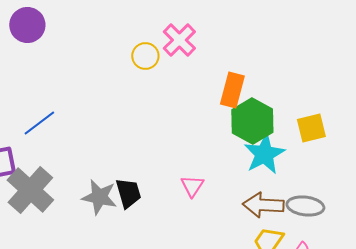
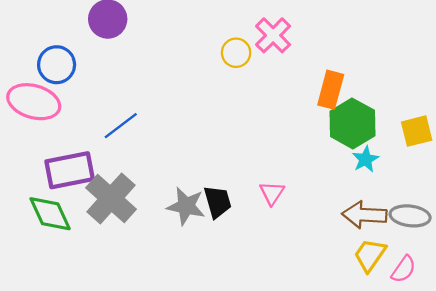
cyan star: (264, 154) -> (366, 159), size x0.6
pink triangle: (192, 186) -> (272, 193), moved

